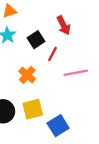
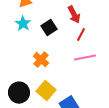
red line: (53, 54) -> (81, 35), moved
yellow square: (33, 109) -> (46, 91), turned -36

